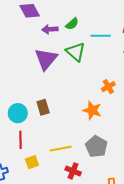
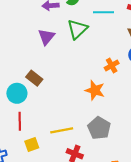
green triangle: (76, 52) -> (77, 29), turned 35
purple triangle: (46, 59) -> (46, 37), size x0.7
brown rectangle: (43, 107) -> (34, 78), moved, turned -35

